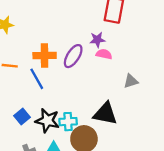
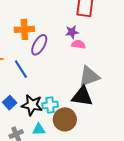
orange cross: (45, 55) -> (24, 29), moved
purple ellipse: (73, 56) -> (39, 45), moved
gray triangle: (131, 81) -> (89, 76), moved, size x1.6

